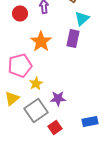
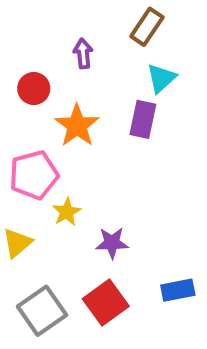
red circle: (20, 14) -> (34, 88), moved
gray square: (36, 110) -> (42, 311), moved
red square: (55, 128) -> (106, 303), size x1.5

